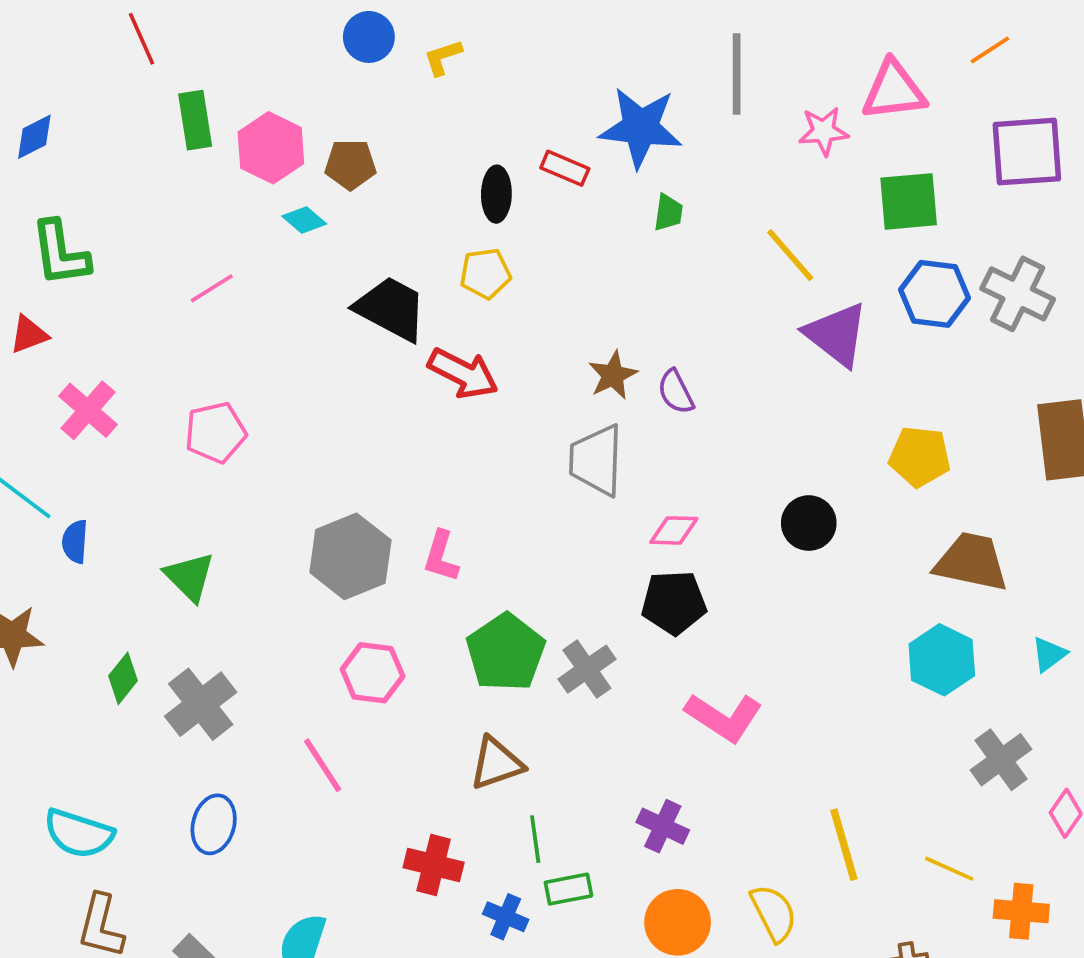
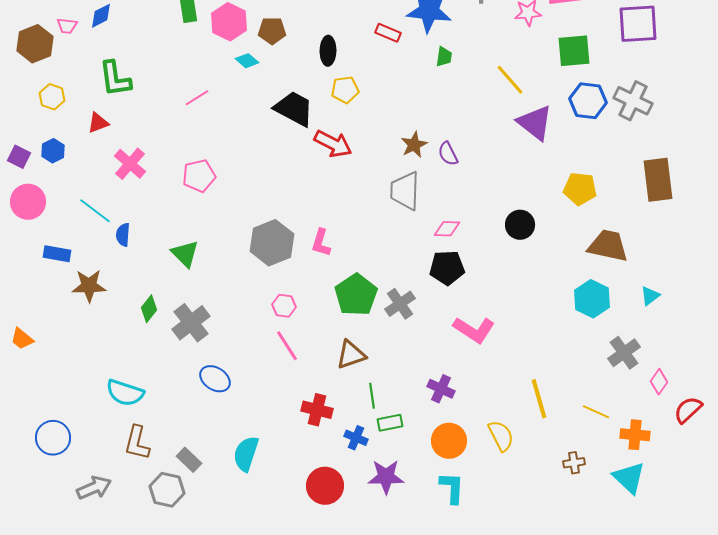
black ellipse: (496, 194) -> (328, 51), moved
pink hexagon: (373, 673) -> (284, 306), size x0.7
pink line: (323, 765) -> (287, 346), moved
blue ellipse: (214, 824) -> (215, 379), moved, turned -72

